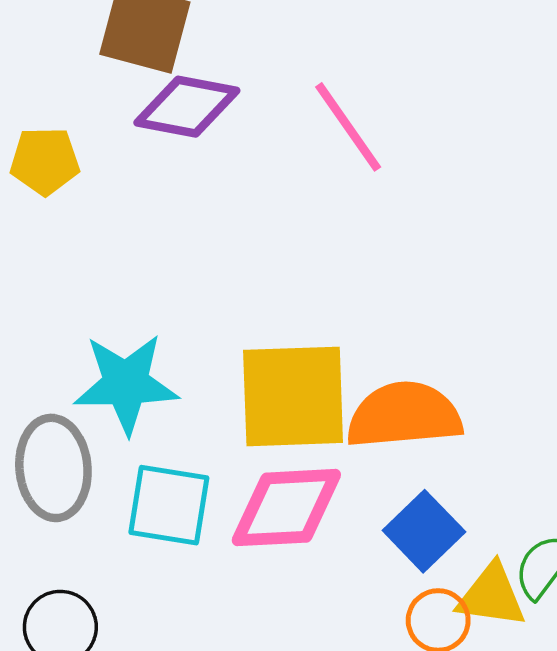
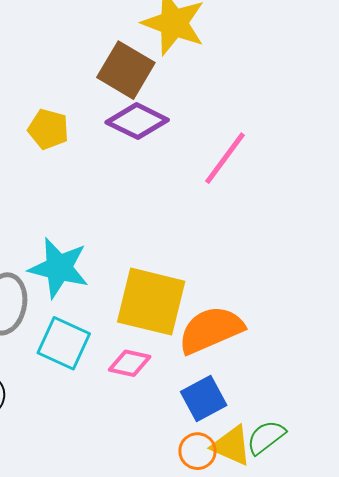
pink line: (348, 127) -> (225, 158), turned 56
orange semicircle: (404, 415) -> (211, 330), turned -34
pink diamond: (286, 508) -> (130, 363), size x0.6

